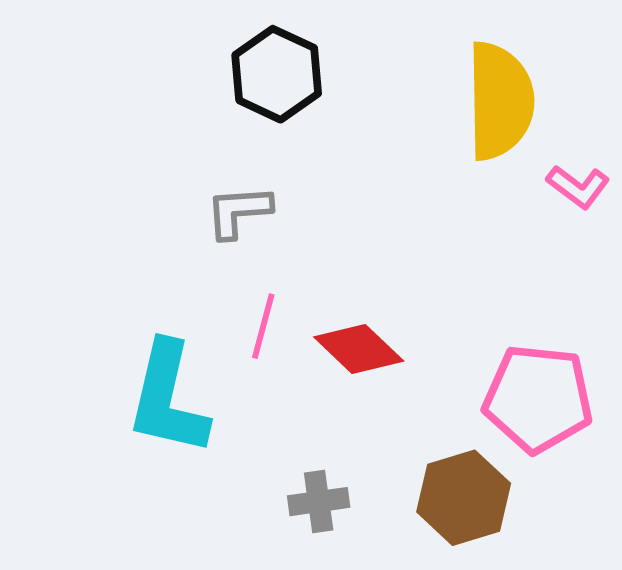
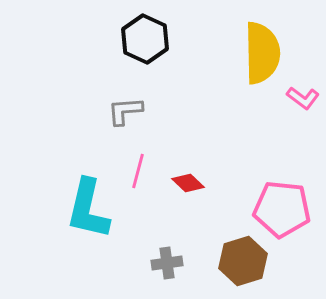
red diamond: (359, 349) -> (188, 183), size x0.7

